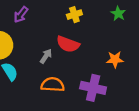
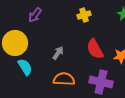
red semicircle: (68, 44) -> (95, 49), moved, turned 40

